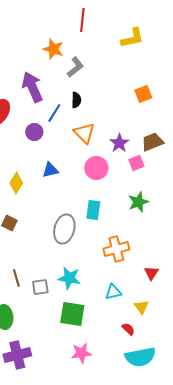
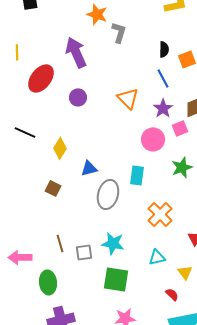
gray L-shape: (75, 67) -> (119, 32), turned -35
black semicircle: (76, 100) -> (164, 49), moved
blue line: (54, 113) -> (163, 78), moved, turned -60
pink circle: (96, 168) -> (153, 139), moved
blue triangle: (50, 170) -> (89, 168), moved
orange cross: (116, 249) -> (160, 214), turned -30

